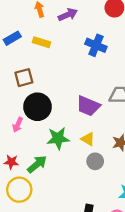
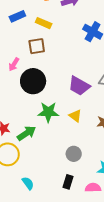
brown square: (24, 78) -> (37, 46), moved
pink arrow: (18, 125) -> (14, 64), moved
gray circle: (95, 161) -> (74, 154), moved

